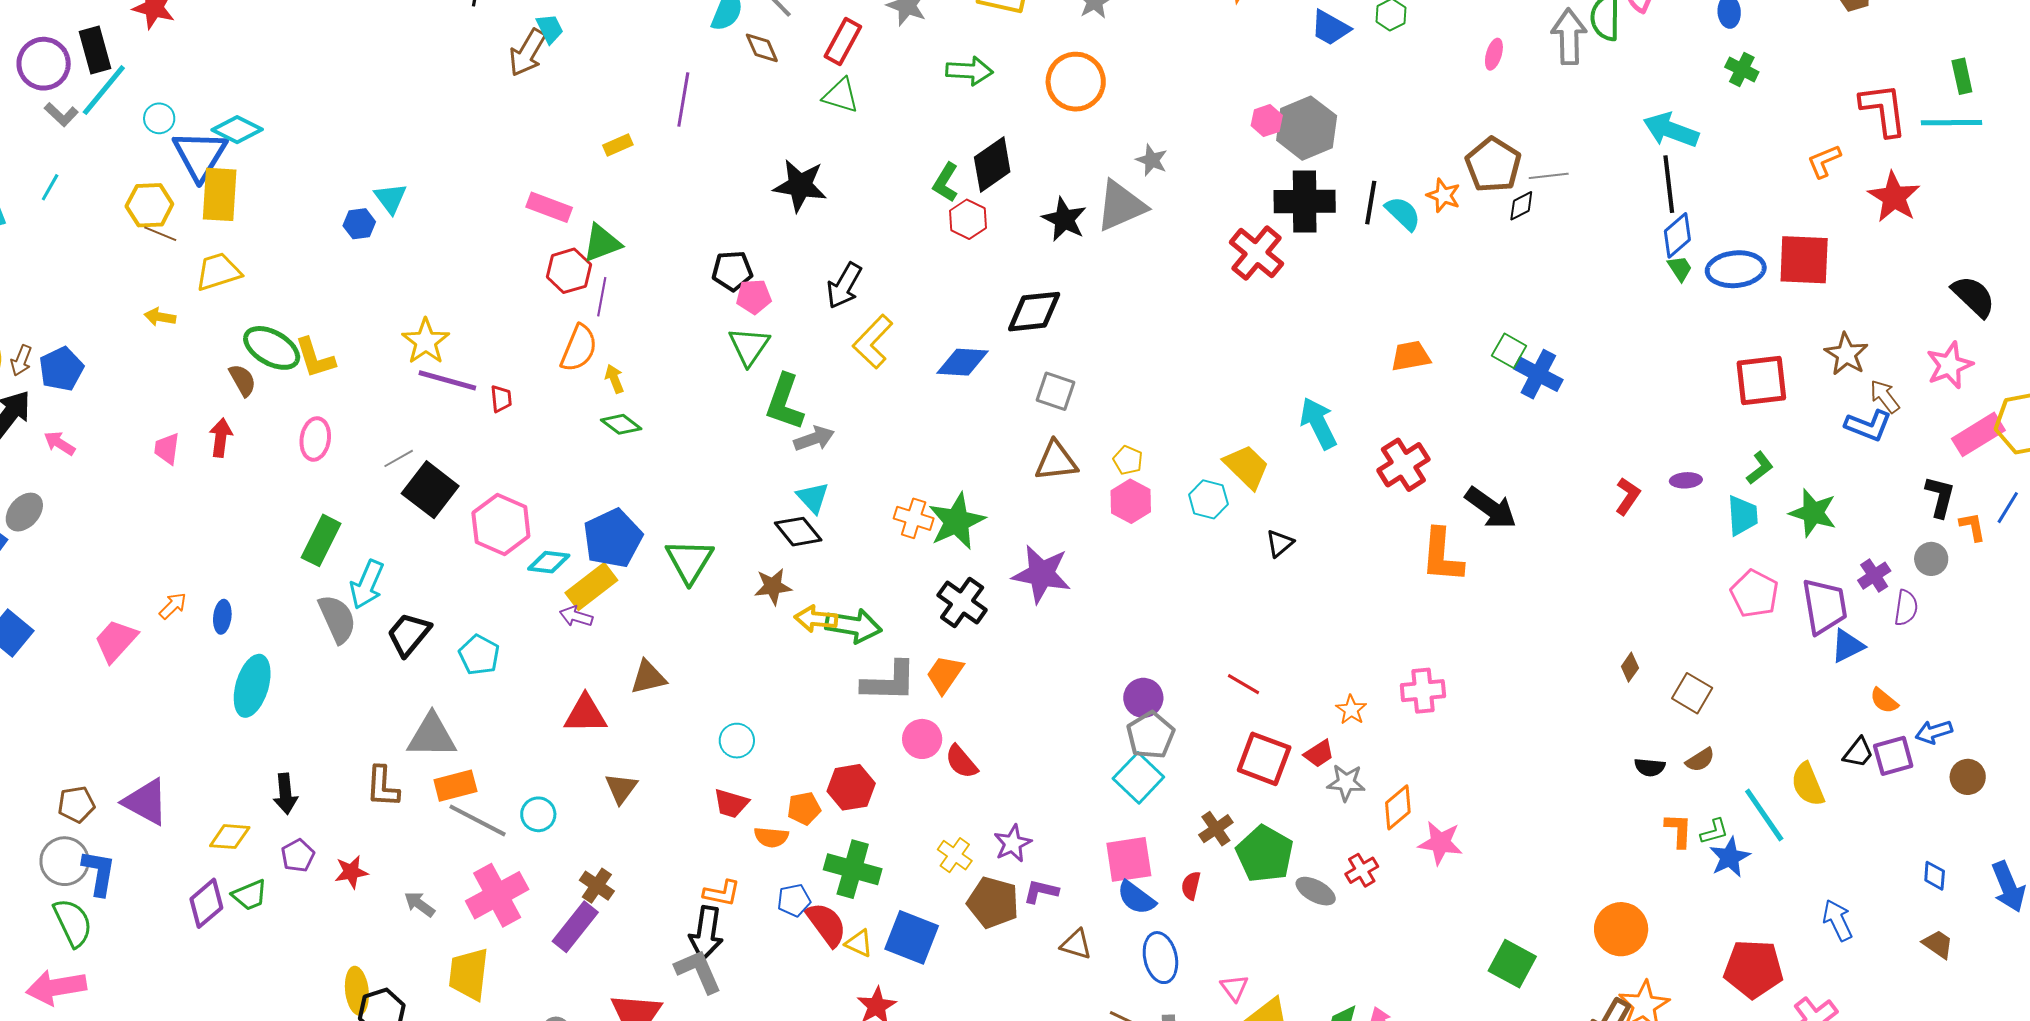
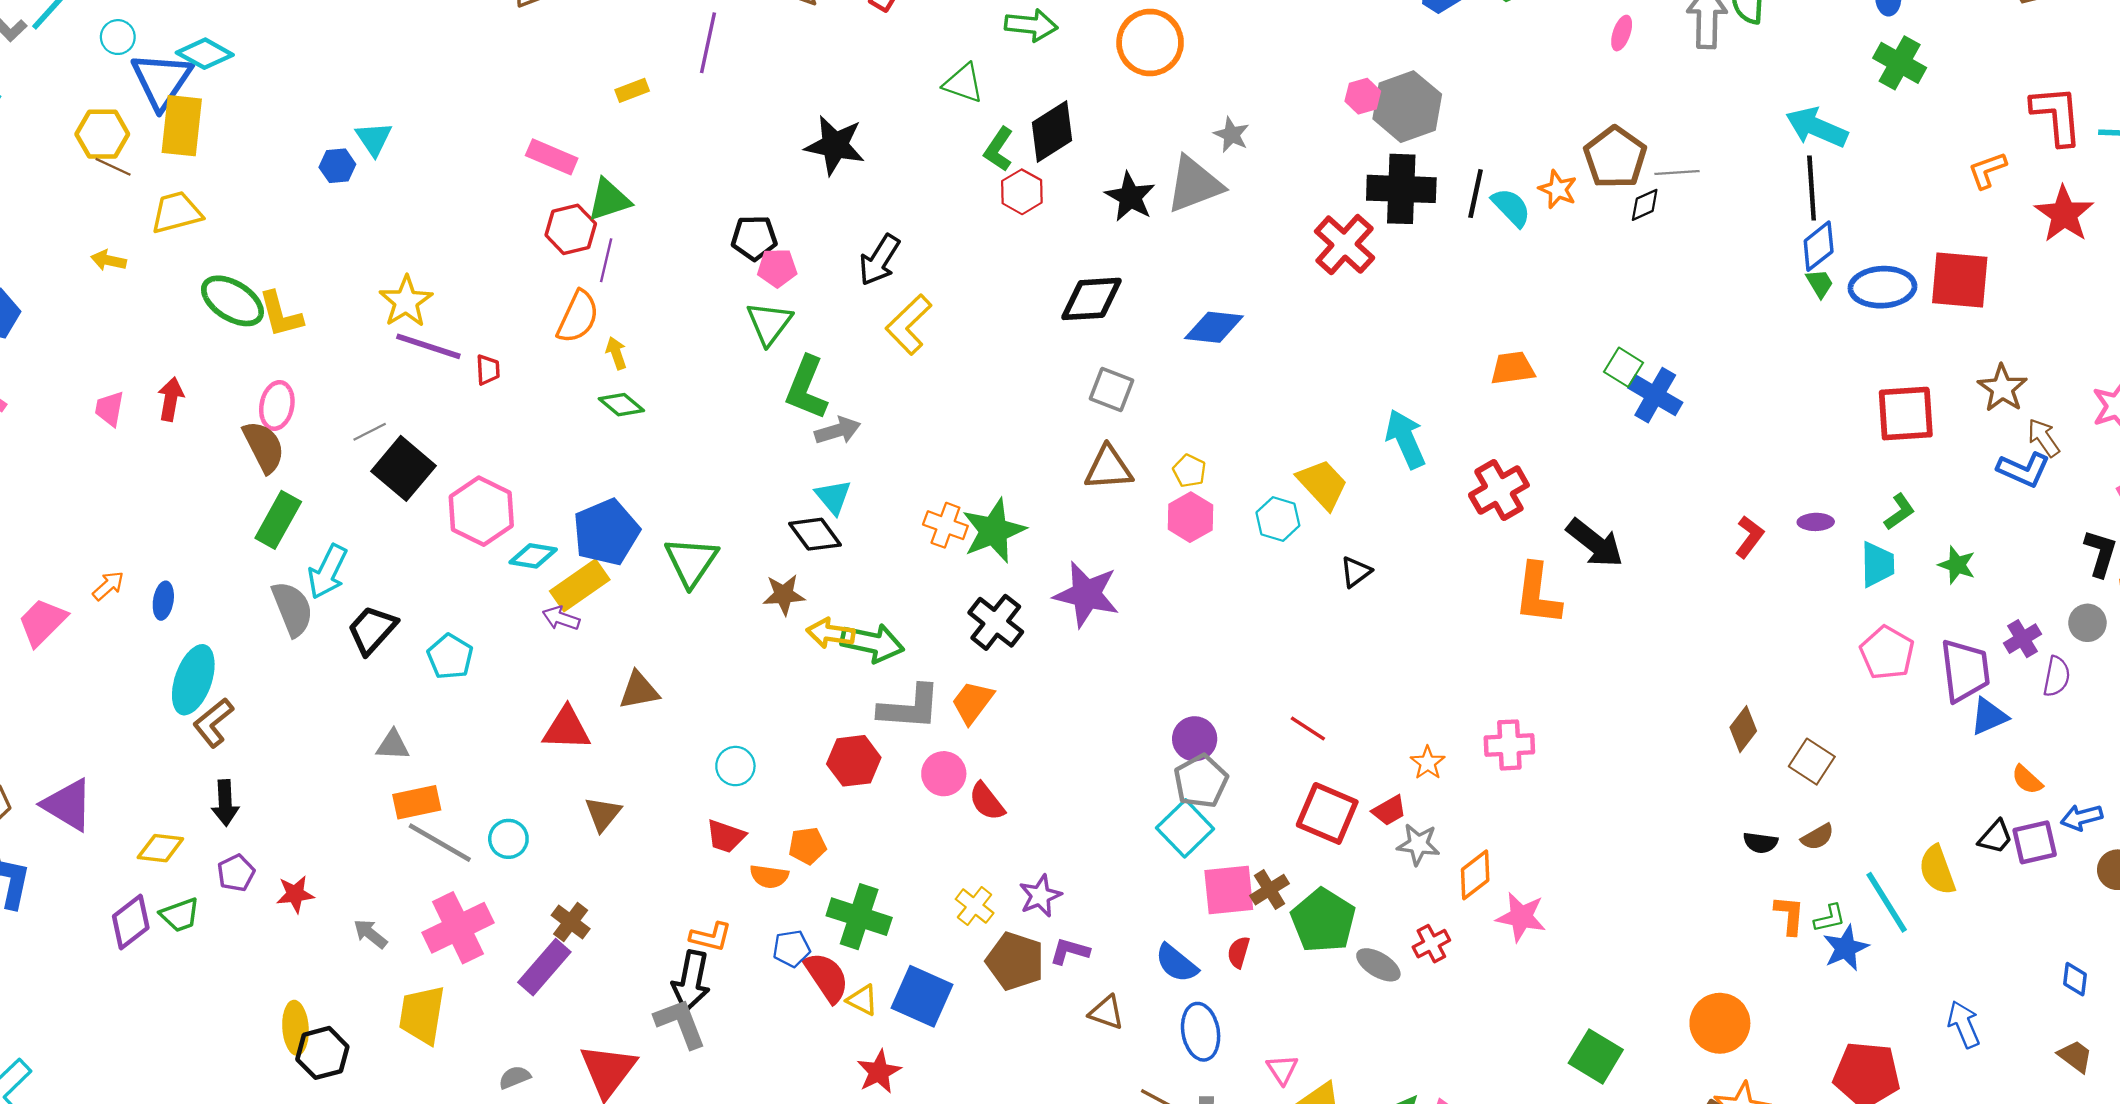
green cross: (1742, 69) -> (1900, 63), size x1.4
green triangle: (841, 96) -> (963, 83), moved
blue diamond: (962, 362) -> (1214, 327), moved
brown semicircle: (243, 380) -> (264, 447), moved, size x1.4
green star: (1813, 513) -> (1957, 565), size x0.7
brown diamond: (1630, 667) -> (1743, 729), size x1.4
gray triangle: (432, 736) -> (393, 745), size x0.6
brown L-shape: (383, 787) -> (213, 723), moved, turned 45
red hexagon: (851, 787) -> (854, 761), moved
pink square: (1129, 859) -> (1229, 890), moved

